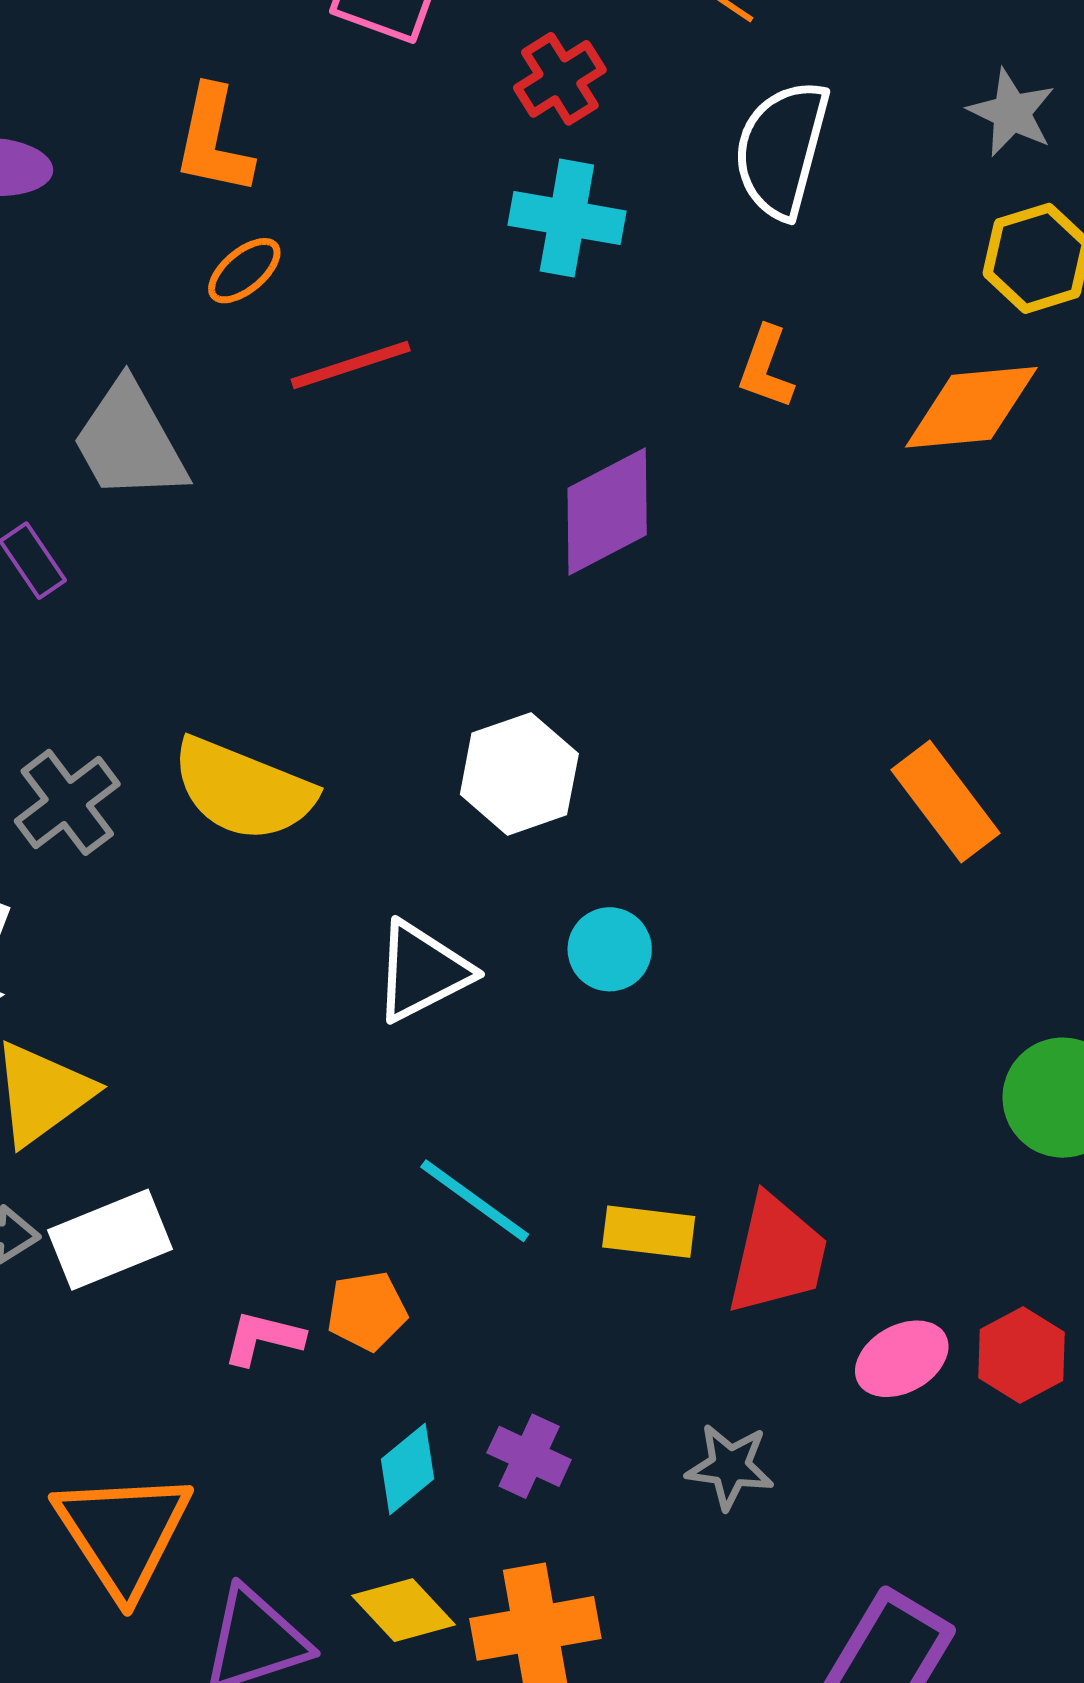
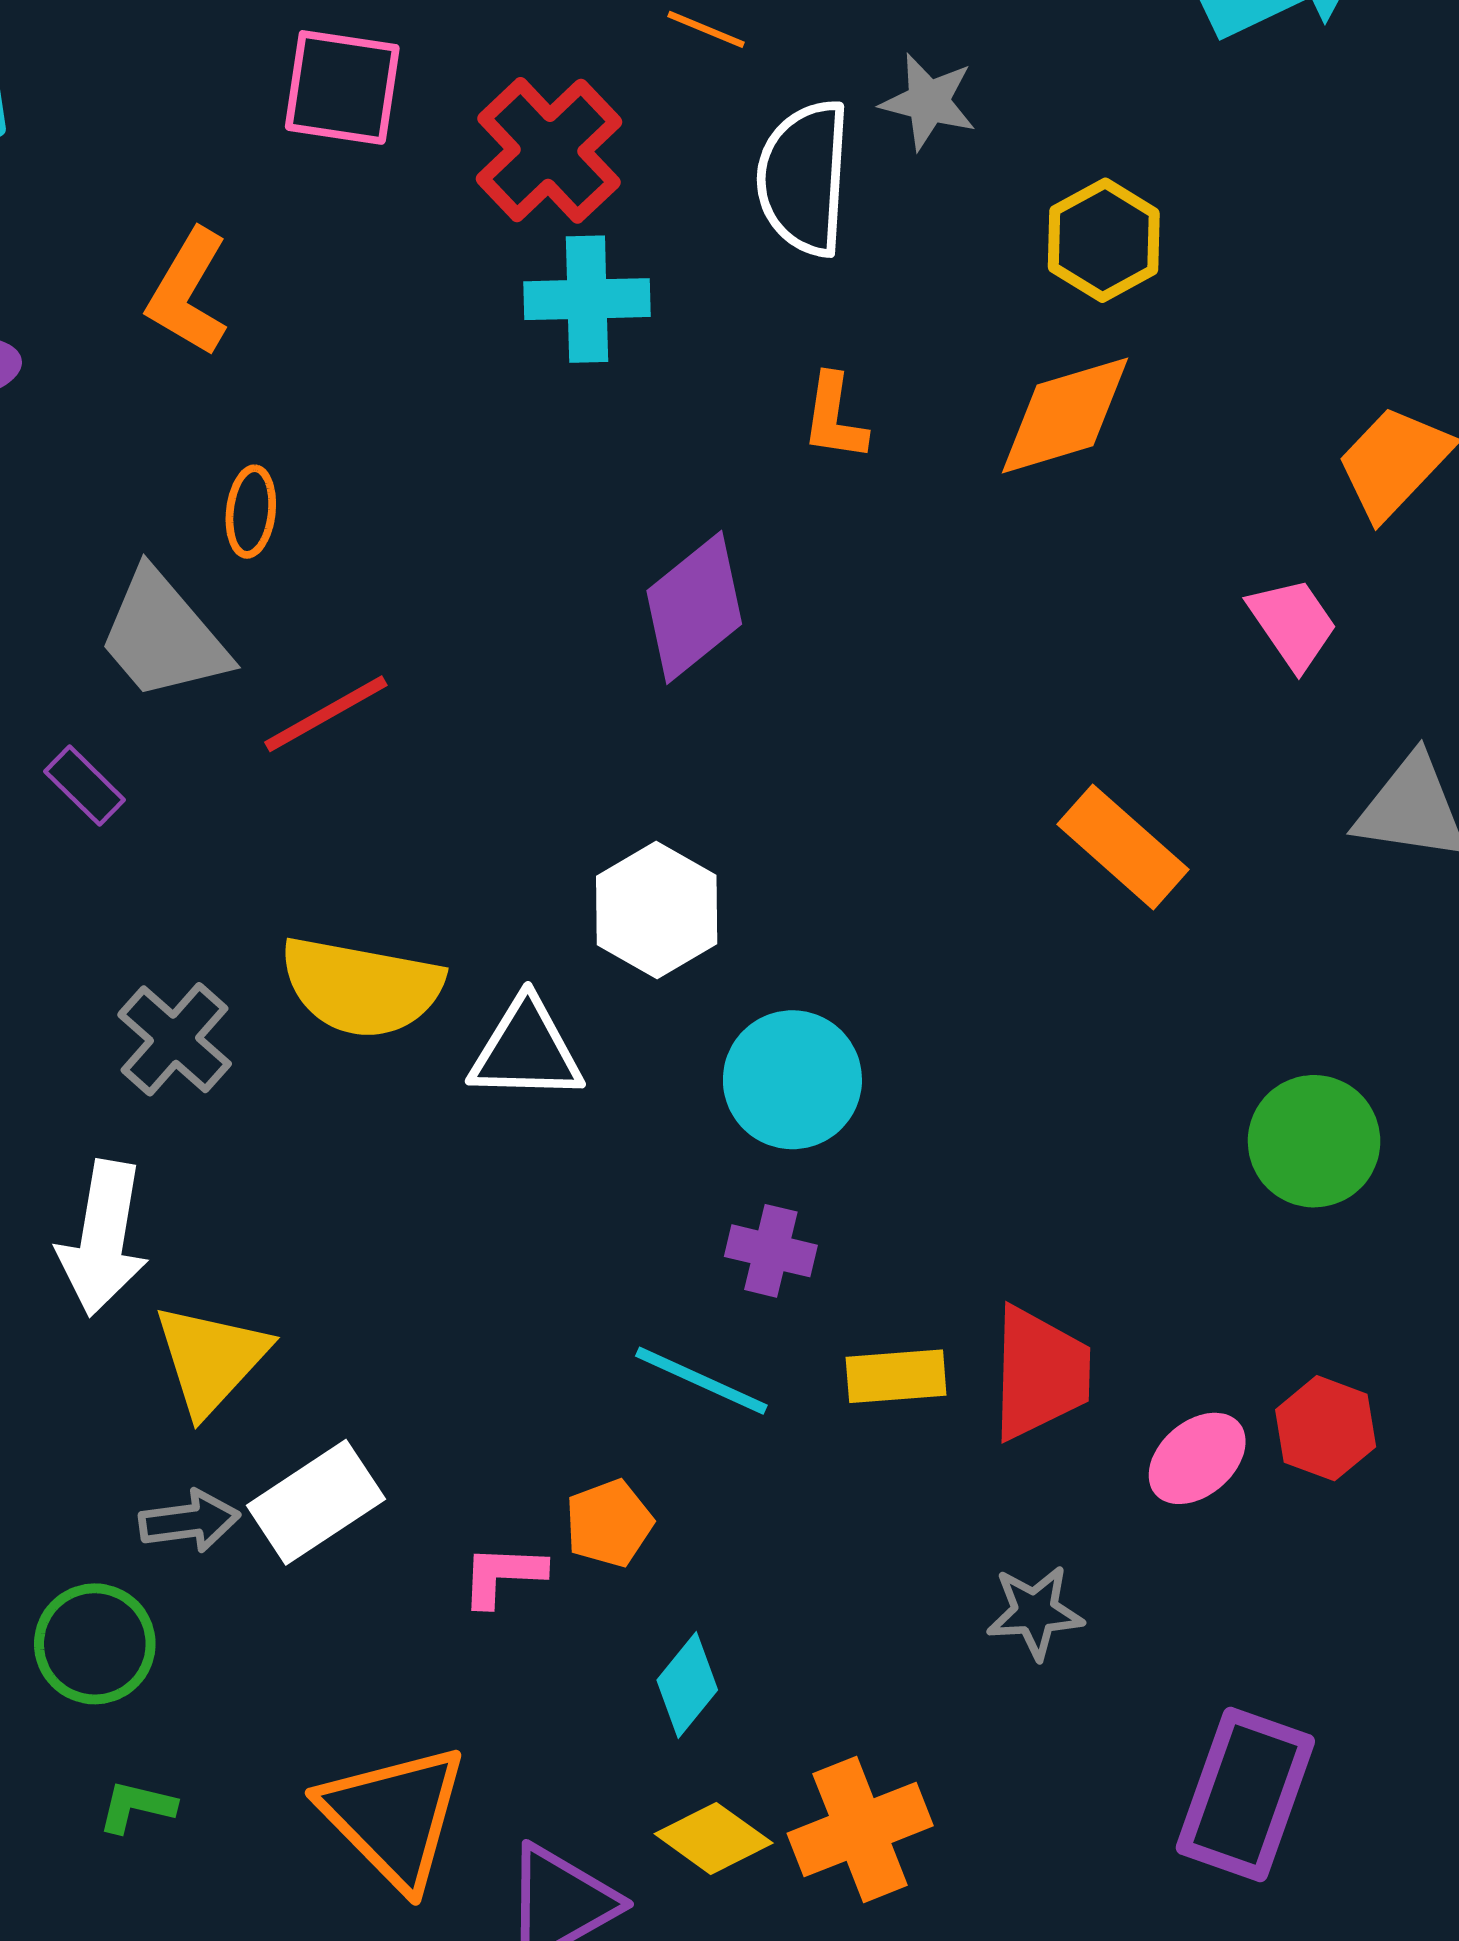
red cross: (560, 79) -> (549, 150), size x1.5
gray star: (1012, 113) -> (928, 102), moved
orange L-shape: (213, 141) -> (188, 292), turned 30
orange ellipse: (244, 271) -> (251, 512), moved, turned -32
red line: (351, 365) -> (326, 714), moved
cyan circle: (610, 949) -> (792, 1080), size x1.5
white triangle: (422, 971) -> (526, 1050), moved, turned 40
purple cross: (529, 1456) -> (771, 1251), moved

